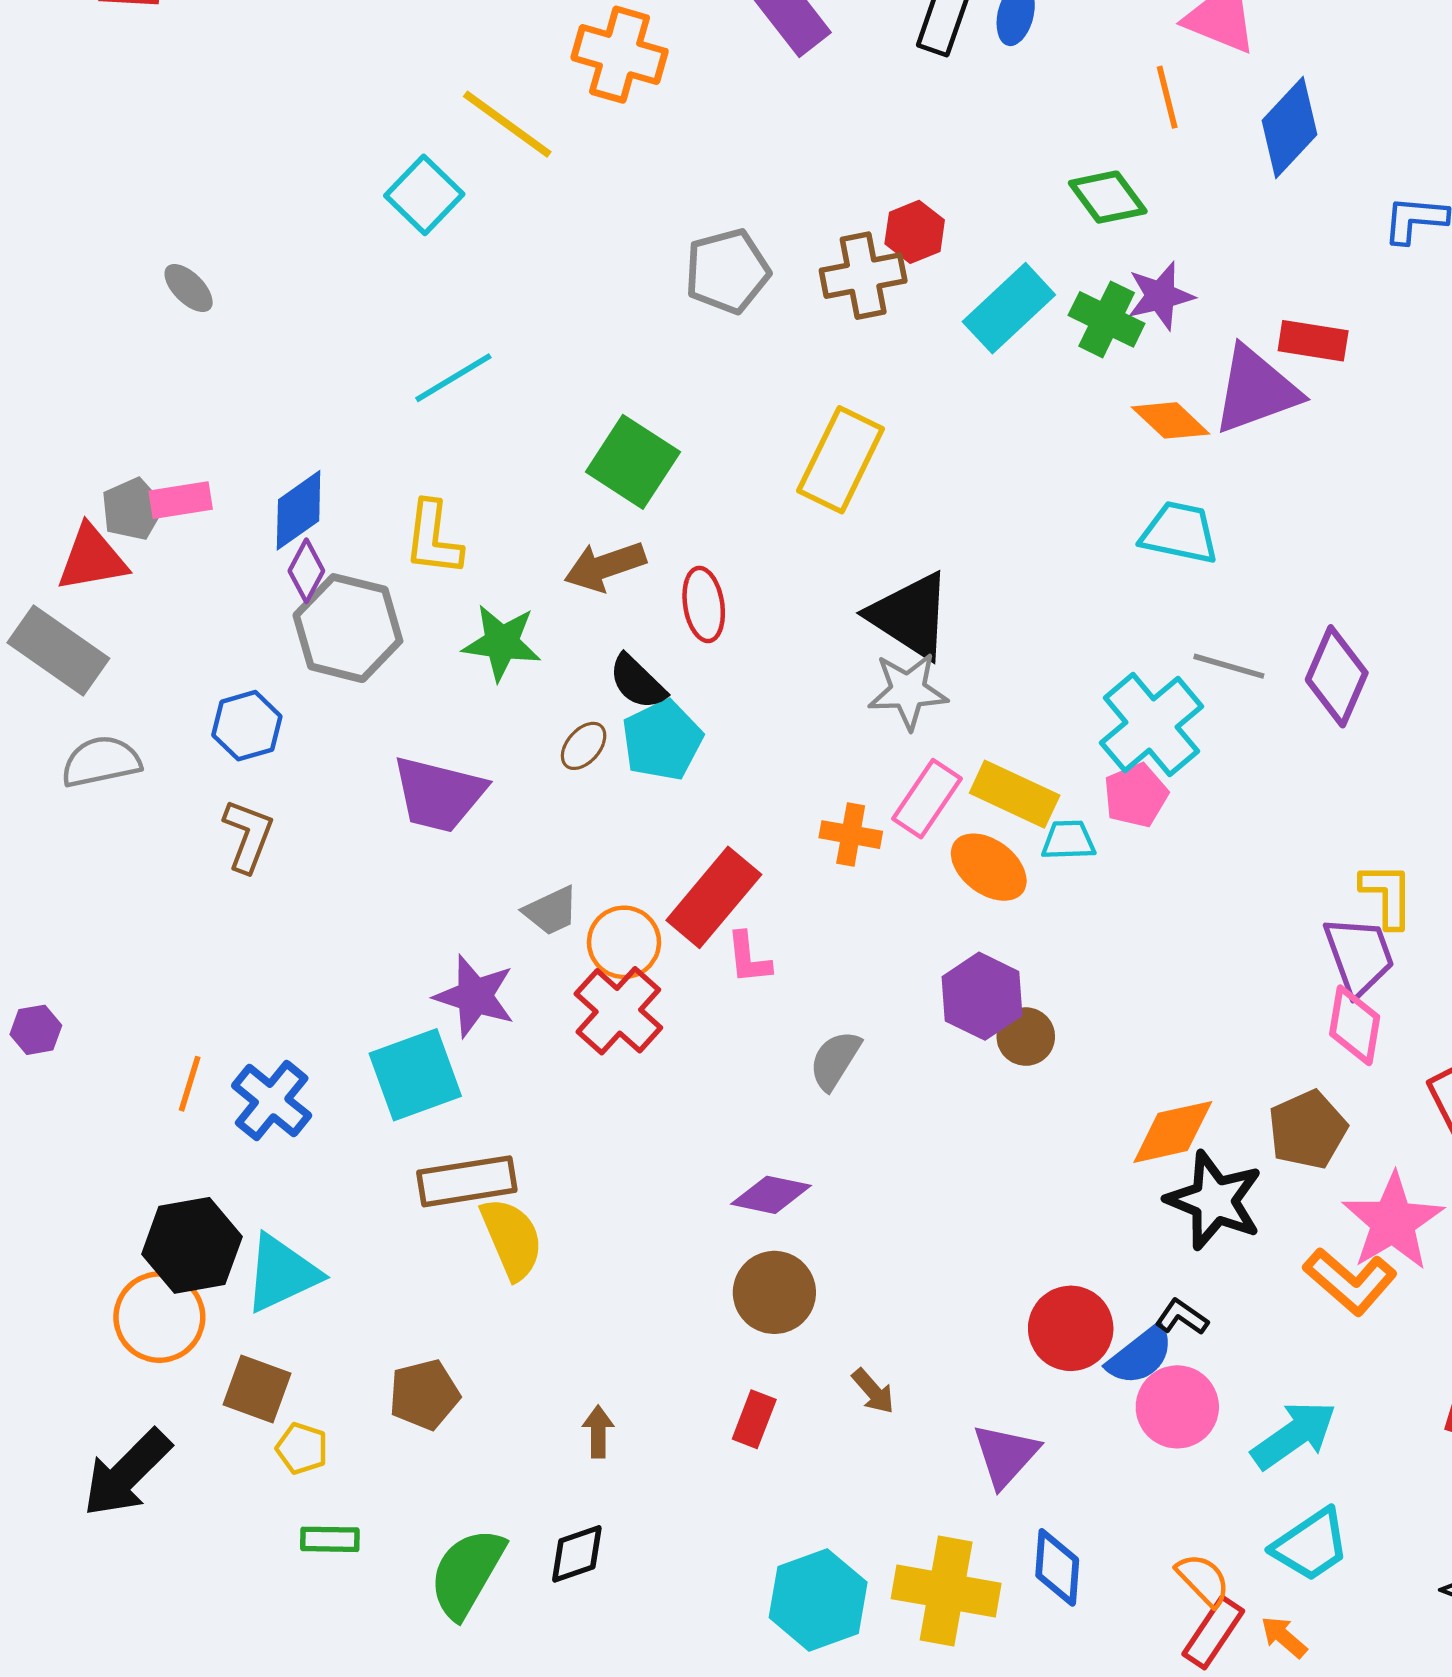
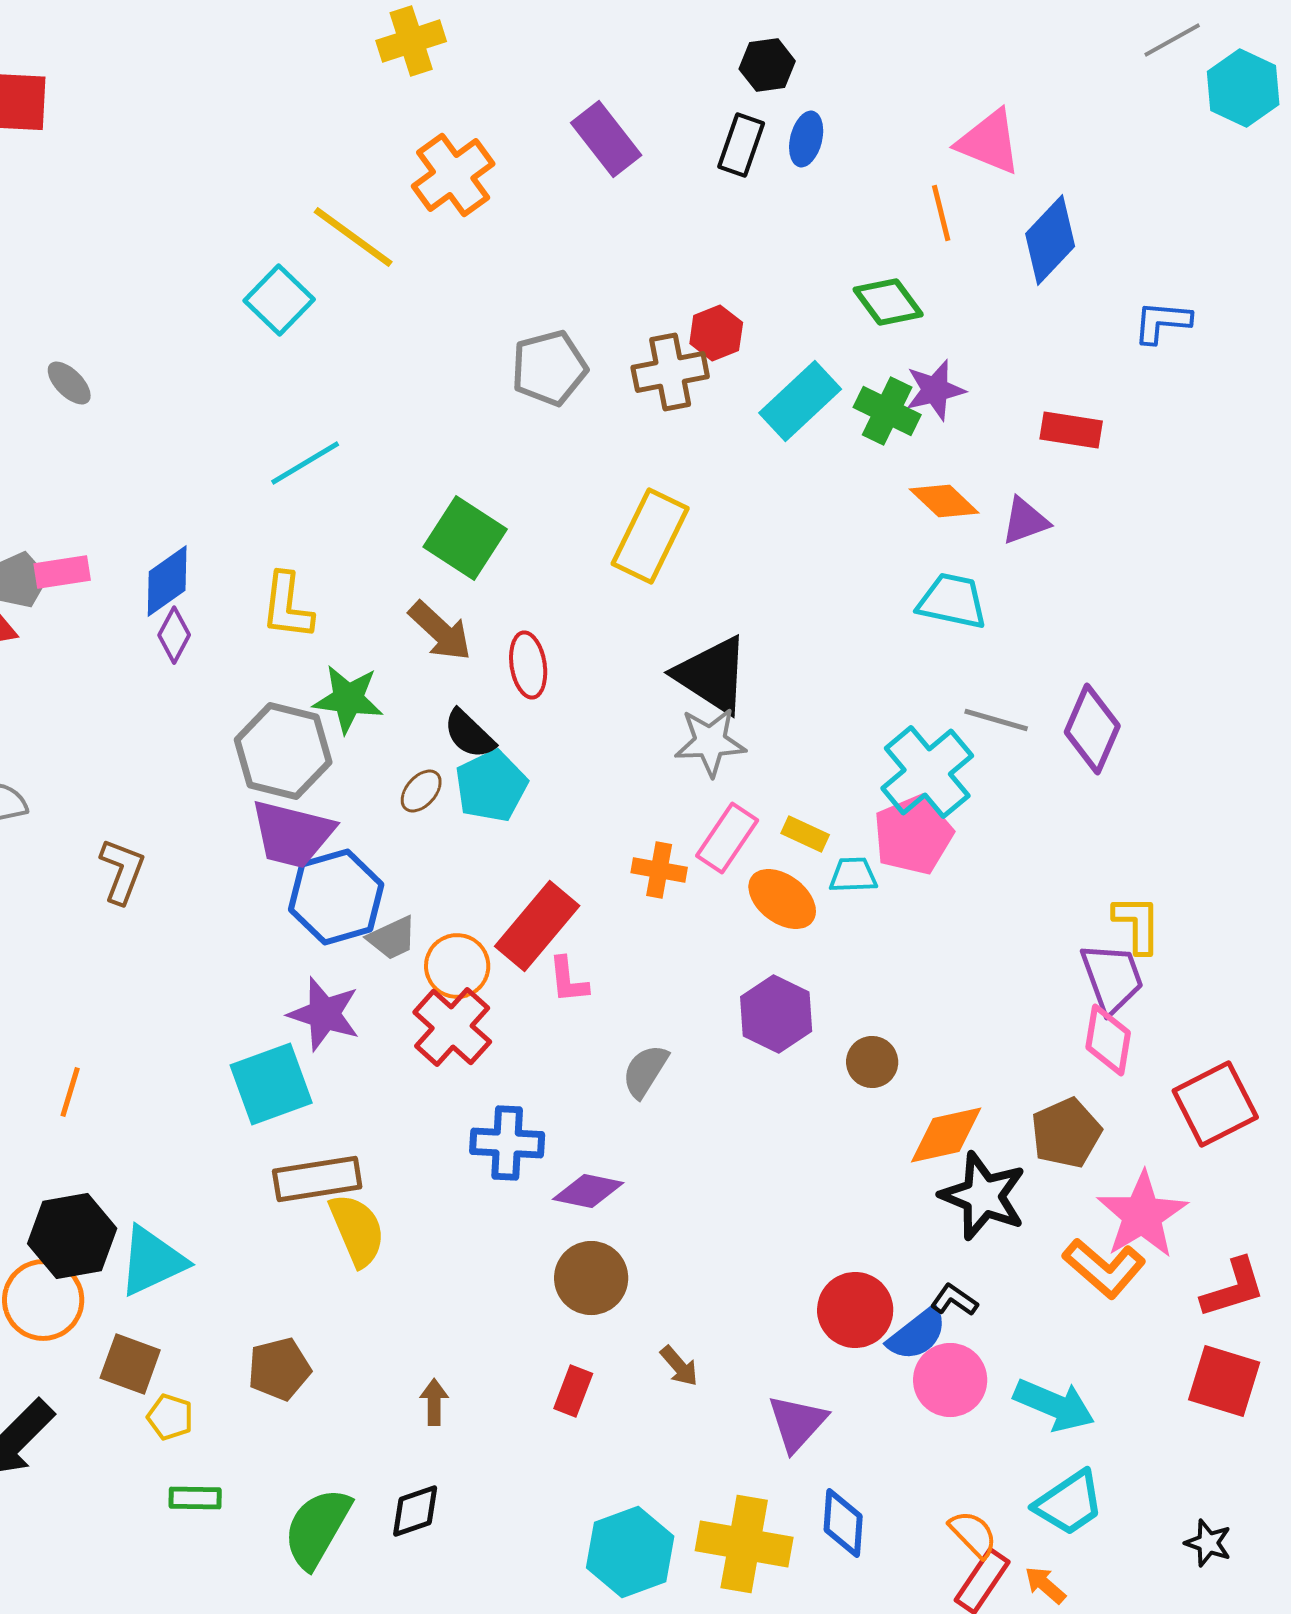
orange cross: (620, 55) -> (453, 175), turned 38
purple triangle: (1256, 390) -> (1025, 521), moved, size x0.6
brown arrow: (605, 566) -> (440, 631), turned -118
gray hexagon: (348, 628) -> (283, 751), moved
blue hexagon: (247, 726) -> (336, 897), moved, size x1.5
yellow rectangle: (1015, 794) -> (805, 834), size x0.6
pink pentagon: (1136, 795) -> (913, 835), size x1.4
brown circle: (1026, 1037) -> (872, 1062), moved
blue cross: (272, 1101) -> (507, 1143), moved, turned -36
cyan arrow: (1294, 1435) -> (1054, 1405), turned 58

